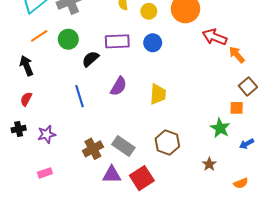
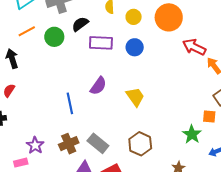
black semicircle: (90, 59) -> (80, 24), moved
yellow trapezoid: (158, 94) -> (135, 97), turned -45
blue line: (79, 96) -> (70, 103), moved
purple star: (47, 134) -> (35, 145), moved, turned -30

